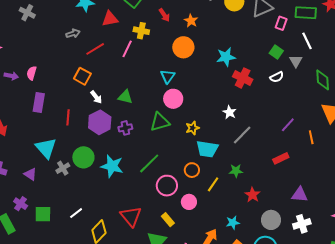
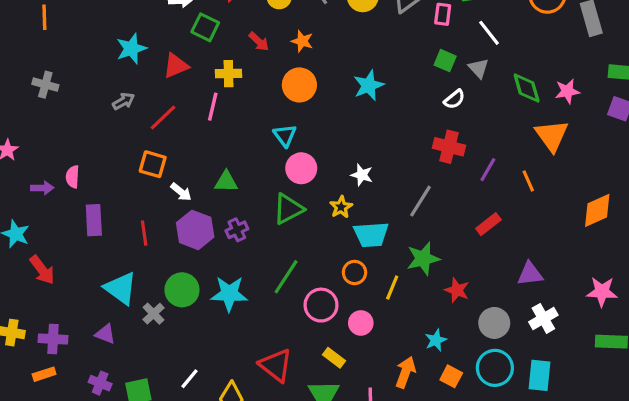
red cross: (243, 78) -> (449, 147), moved
white star: (230, 112) -> (362, 175), moved
green star: (236, 171) -> (423, 259), size x1.5

